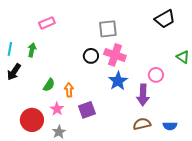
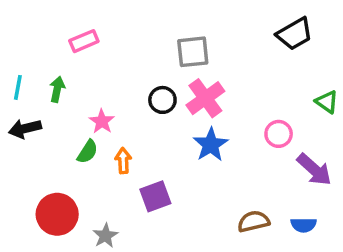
pink cross: (115, 55) -> (205, 98), turned 35
black arrow: (14, 72) -> (25, 129), turned 42
purple arrow: (143, 95) -> (314, 170), moved, turned -50
pink star: (57, 109) -> (102, 121), moved

